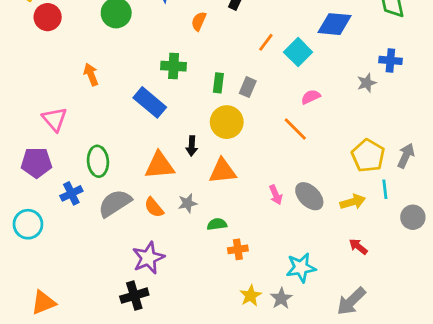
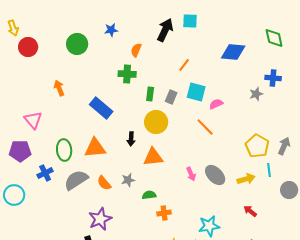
cyan square: (298, 52) -> (196, 92), moved, turned -30
green cross: (174, 66) -> (127, 74), moved
orange triangle: (160, 165) -> (95, 148), moved

